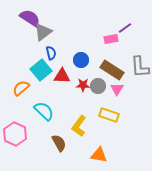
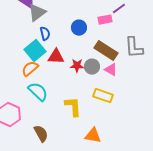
blue circle: (81, 60) -> (79, 28), moved
orange semicircle: (21, 88) -> (30, 69), moved
pink triangle: (117, 89) -> (111, 70), turned -32
yellow L-shape: (79, 126) -> (73, 107), turned 140
brown semicircle: (59, 143) -> (41, 134), moved

